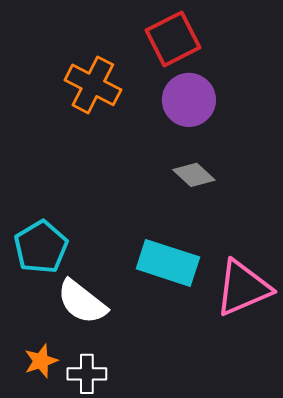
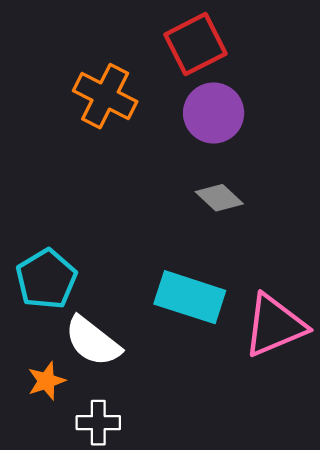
orange star: (41, 361) -> (46, 381), moved

